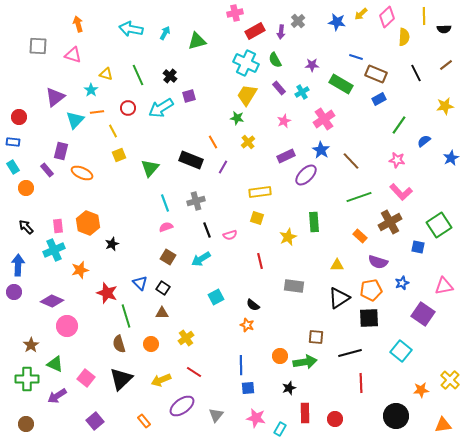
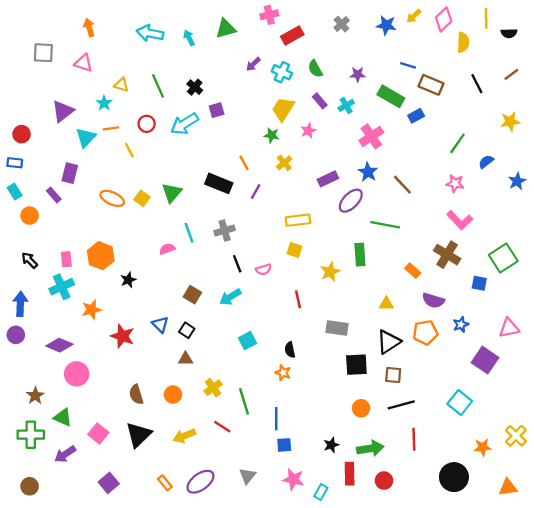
purple arrow: (281, 32) -> (253, 64), moved, turned 40
cyan arrow: (165, 33) -> (189, 38), turned -56
green triangle: (197, 41) -> (226, 29), moved
cyan cross: (246, 63) -> (282, 72), size x0.7
blue rectangle: (379, 99) -> (416, 116), moved
pink star: (284, 121) -> (308, 131), moved
yellow square: (119, 155) -> (142, 198), moved, turned -32
orange ellipse: (82, 173) -> (112, 198), moved
green line: (359, 197) -> (385, 225), moved, turned 30
brown cross: (390, 222) -> (447, 255), turned -30
pink semicircle: (166, 227) -> (167, 249), moved
black semicircle: (253, 305) -> (290, 350), turned 40
green line: (126, 316) -> (244, 401), moved
black square: (369, 318) -> (356, 365), moved
brown square: (316, 337) -> (393, 375), moved
orange circle: (280, 356) -> (361, 408), moved
green arrow: (305, 362) -> (370, 448), moved
purple ellipse: (182, 406) -> (200, 482), moved

